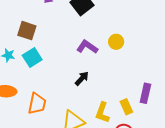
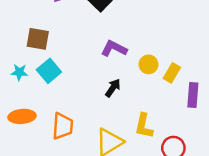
yellow circle: (116, 42) -> (148, 64), moved
yellow rectangle: (126, 107) -> (172, 73), moved, turned 63

